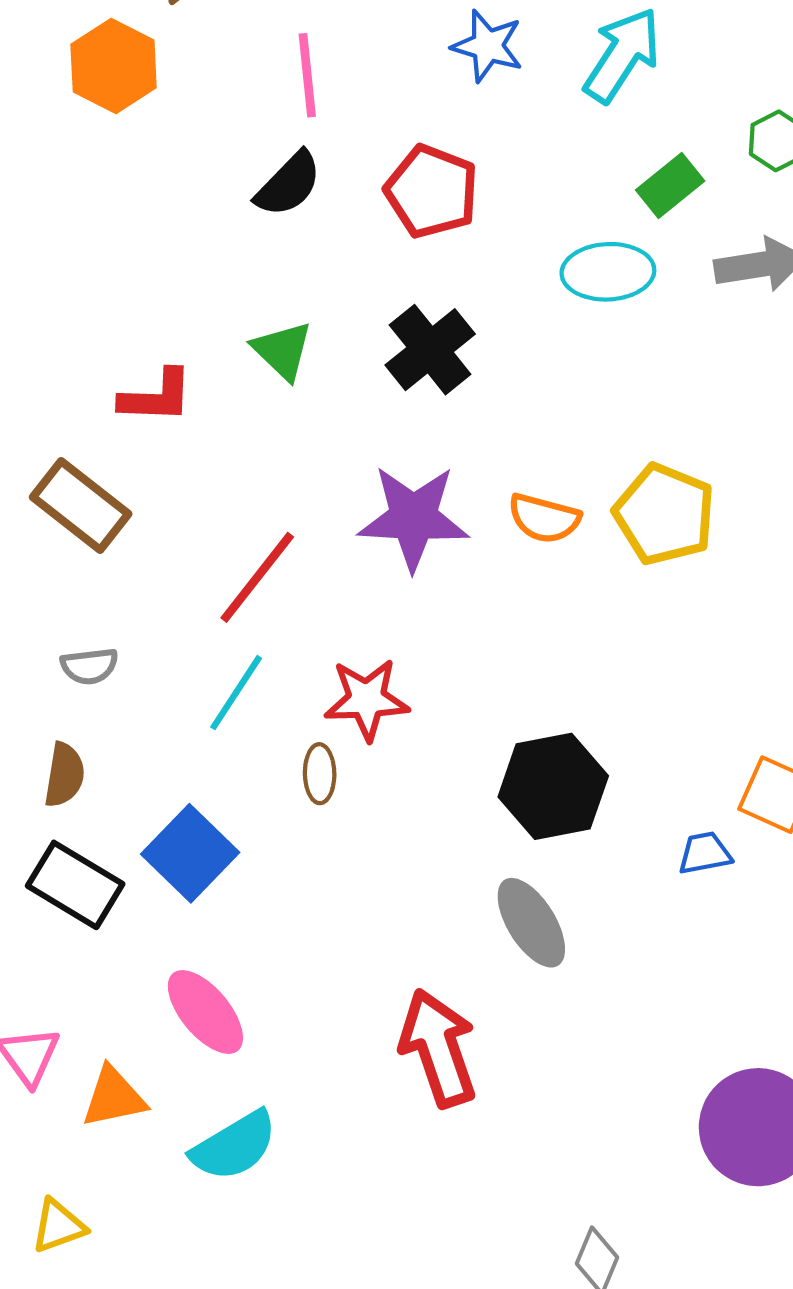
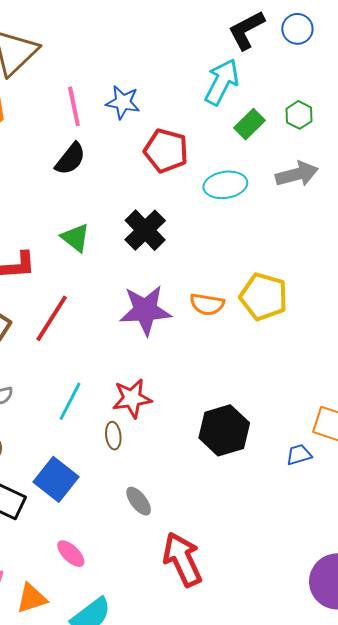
blue star: (488, 46) -> (123, 102), moved
green rectangle: (670, 185) -> (249, 124), moved
red pentagon: (432, 191) -> (166, 151), moved
red line: (257, 577) -> (52, 318), moved
gray ellipse: (531, 923) -> (139, 501), moved, size x0.7
pink ellipse: (205, 1012) -> (71, 554), size x0.7

